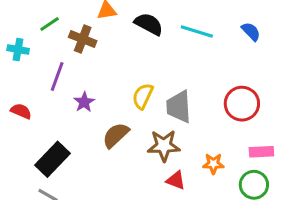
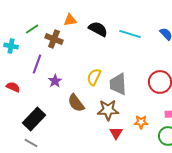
brown semicircle: (116, 135) -> (76, 103), turned -84
red triangle: (176, 180) -> (116, 133), turned 40

